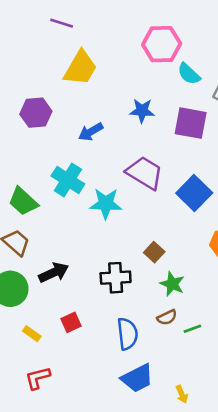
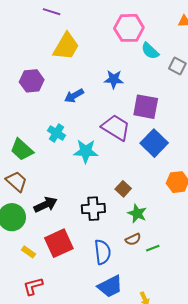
purple square: (191, 123) -> (146, 107), moved
cyan cross: (68, 180) -> (56, 133), size x0.7
red square: (71, 322) -> (59, 243), size x1.8

